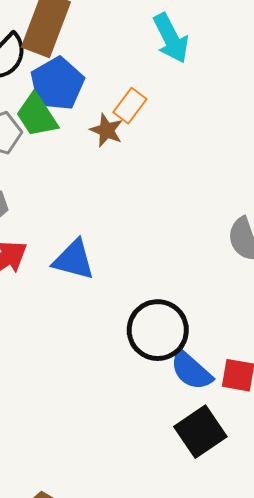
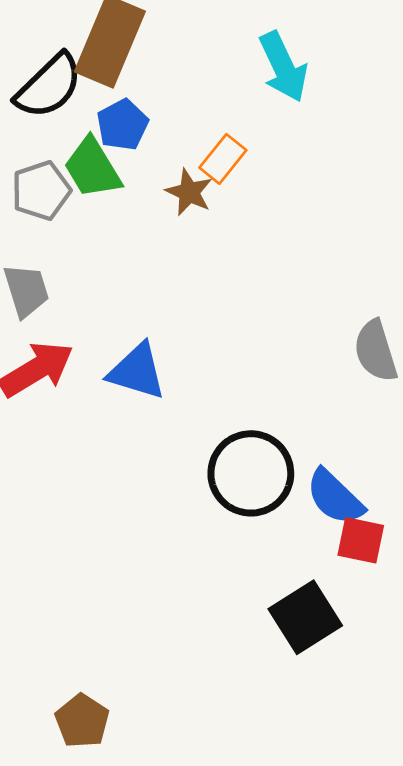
blue pentagon: (57, 84) -> (123, 125), size x0.7
blue semicircle: (191, 371) -> (335, 497), moved

